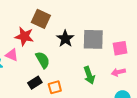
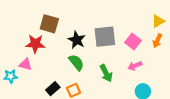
pink square: (120, 48) -> (133, 41), turned -35
green semicircle: (43, 60) -> (76, 62), moved

